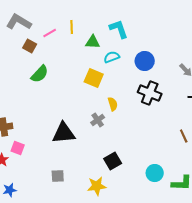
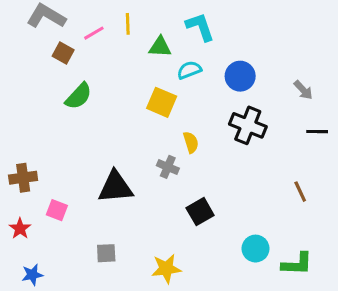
gray cross: (98, 120) -> (168, 167), turned -32
pink square: (18, 148) -> (57, 210), moved
black square: (113, 161) -> (200, 212), moved

